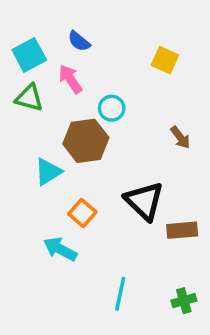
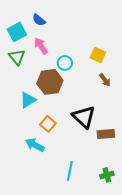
blue semicircle: (79, 41) -> (39, 20), moved
yellow square: (165, 60) -> (98, 55), moved
green triangle: (29, 98) -> (17, 57), turned 36

